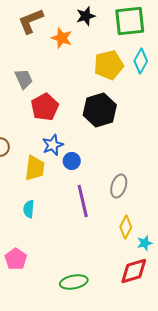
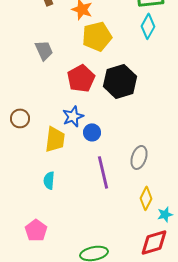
cyan diamond: (141, 61) -> (148, 26), moved
yellow pentagon: (109, 65) -> (97, 36), moved
red pentagon: (45, 107) -> (81, 78), moved

